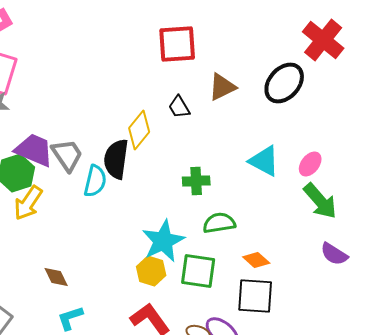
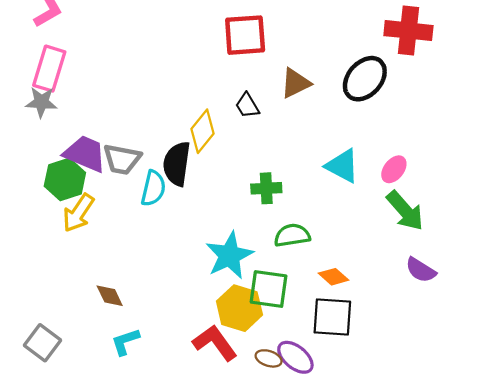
red cross: (323, 40) -> (408, 31), turned -33
gray trapezoid: (67, 155) -> (122, 159), turned 135
yellow hexagon: (151, 271) -> (239, 308), moved, size x1.4

